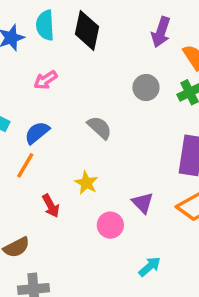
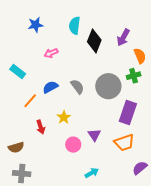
cyan semicircle: (45, 25) -> (75, 26), moved
black diamond: (87, 30) -> (94, 41), moved
gray circle: (146, 88) -> (108, 86), moved, size x1.6
blue semicircle: (37, 133) -> (50, 87), moved

